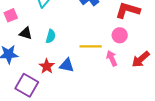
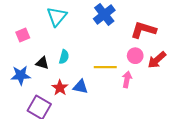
black triangle: (26, 33) -> (42, 63), moved
pink arrow: (112, 58) -> (127, 79), turned 35
red arrow: (141, 59) -> (157, 60), moved

